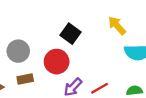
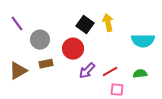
yellow arrow: (117, 26) -> (108, 23), moved, turned 30

